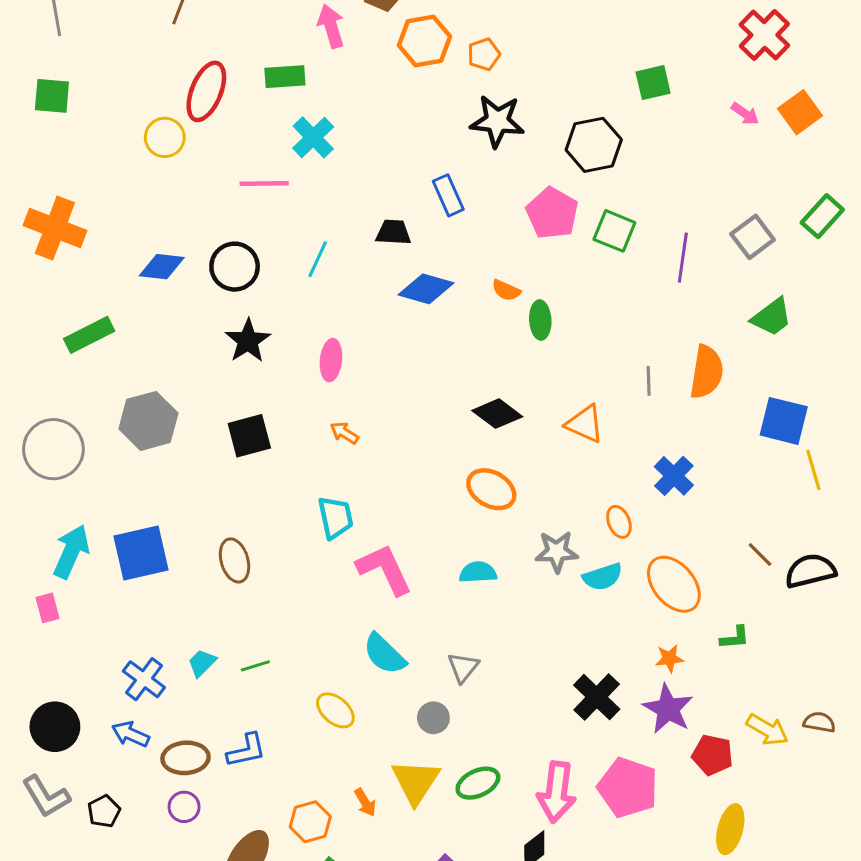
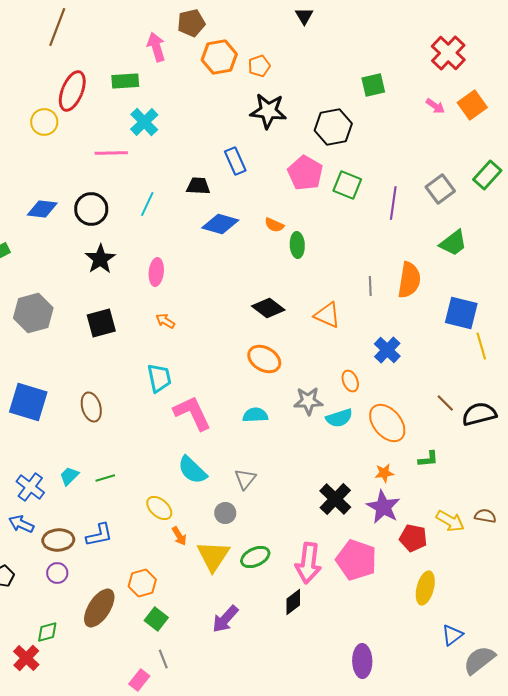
blue square: (141, 553) -> (28, 402), turned 30
orange arrow: (365, 802) -> (179, 536), moved

